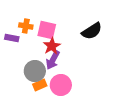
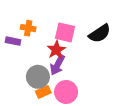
pink square: (47, 30) -> (65, 32), moved

